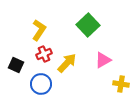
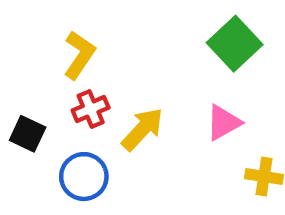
green square: (88, 25) -> (235, 44), moved

